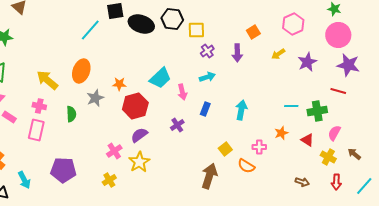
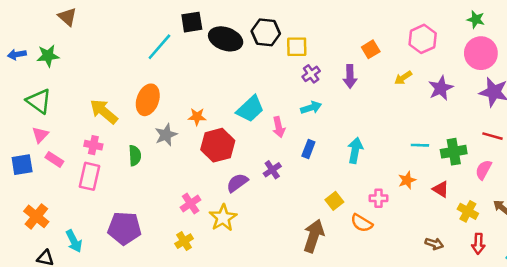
red line: (338, 91) -> (493, 136), moved
pink semicircle: (334, 133) -> (483, 170), moved
purple semicircle: (139, 135) -> (237, 183), moved

